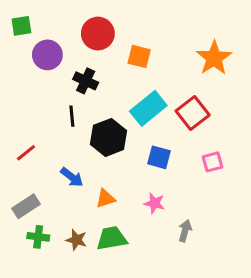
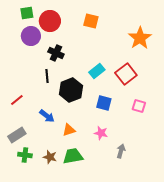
green square: (21, 26) -> (27, 13), moved
red circle: (98, 34) -> (50, 21), moved
orange square: (139, 56) -> (91, 21), moved
cyan rectangle: (148, 108) -> (97, 71), size x0.7
pink square: (213, 162) -> (139, 106), turned 32

